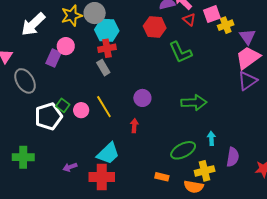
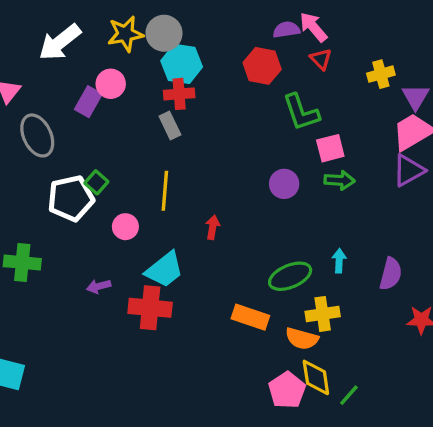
pink square: (212, 14) -> (330, 148), moved
purple circle: (142, 98) -> (284, 184), moved
green arrow: (194, 102) -> (340, 180), moved, size x0.7
yellow line: (104, 107) -> (165, 191), turned 30
pink circle: (81, 110) -> (125, 227), moved
purple semicircle: (233, 157) -> (391, 274), moved
orange rectangle: (162, 177) -> (250, 317), size x1.5

